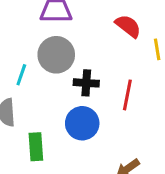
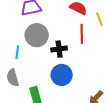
red line: (127, 95) -> (82, 34), moved

